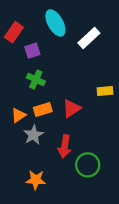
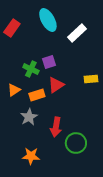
purple square: (32, 51) -> (49, 62), moved
red triangle: (72, 108) -> (56, 85), moved
orange triangle: (18, 115) -> (14, 90), moved

